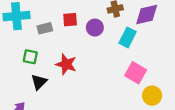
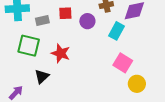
green square: (30, 57) -> (29, 46), size x1.6
black triangle: (39, 82) -> (42, 76), moved

